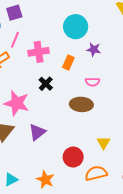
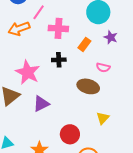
black cross: (46, 84) -> (59, 60), turned 32
yellow triangle: (103, 143) -> (103, 118), moved

